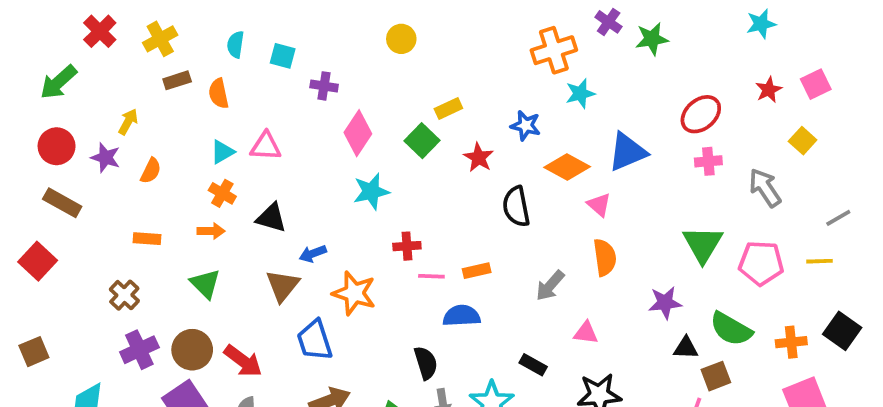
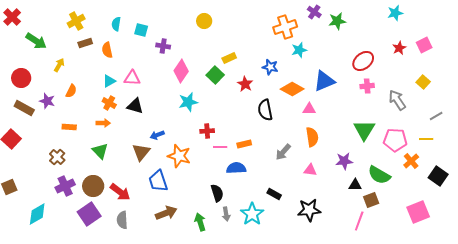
red cross: (100, 31) -> (12, 17), moved
green arrow: (58, 82) -> (36, 41), moved, turned -105
yellow square: (803, 141) -> (423, 82), moved
purple star: (106, 158) -> (47, 101), moved
pink triangle: (599, 205) -> (309, 109), turned -40
black triangle: (271, 218) -> (135, 106), moved
pink triangle: (586, 333) -> (310, 170), moved
orange cross: (791, 342) -> (411, 161), moved, turned -35

